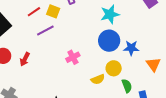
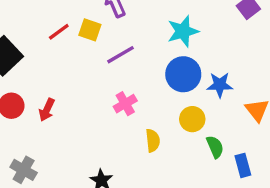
purple line: (45, 30) -> (120, 55), moved
yellow semicircle: (98, 79) -> (153, 140), moved, turned -72

